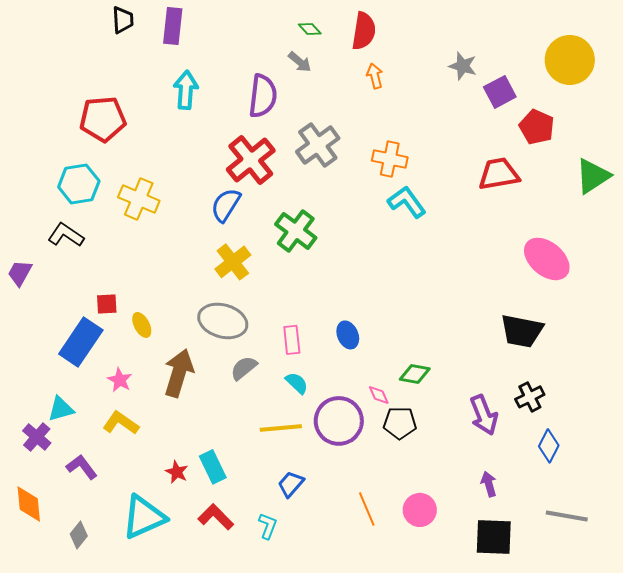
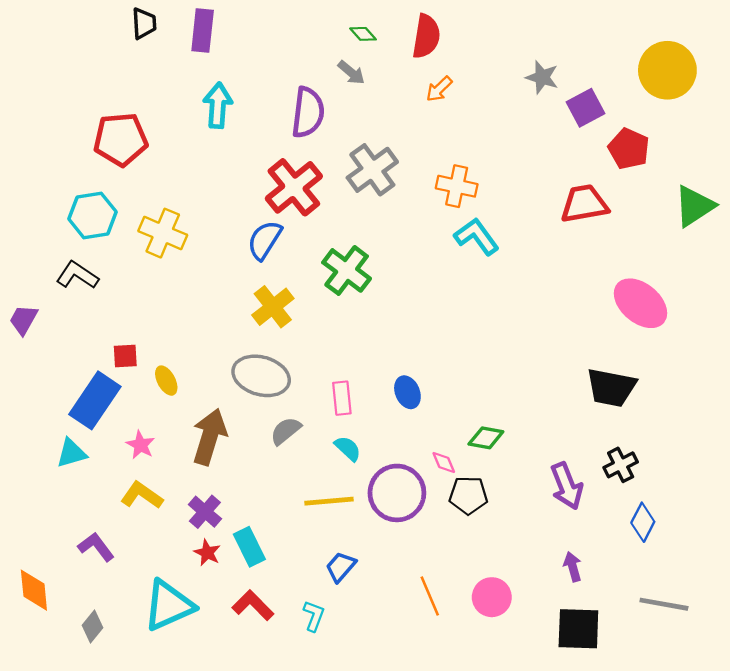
orange arrow: (375, 76) -> (439, 89), turned -120
cyan triangle: (61, 409) -> (71, 453), moved
purple cross: (37, 437) -> (205, 512), moved

